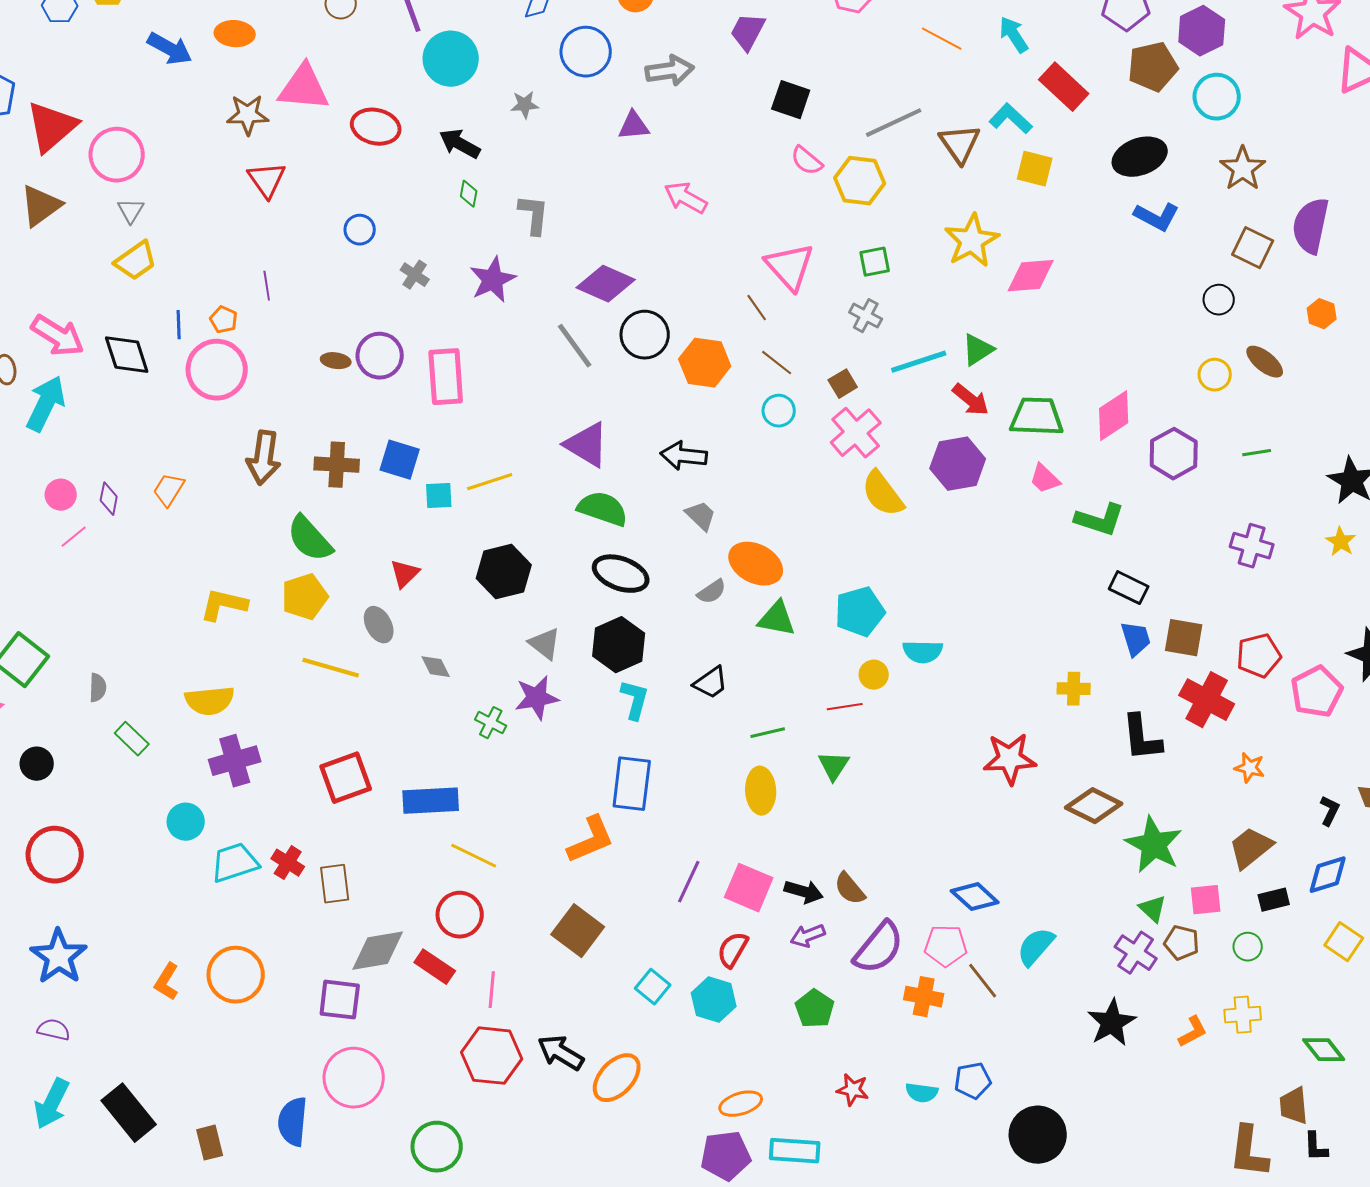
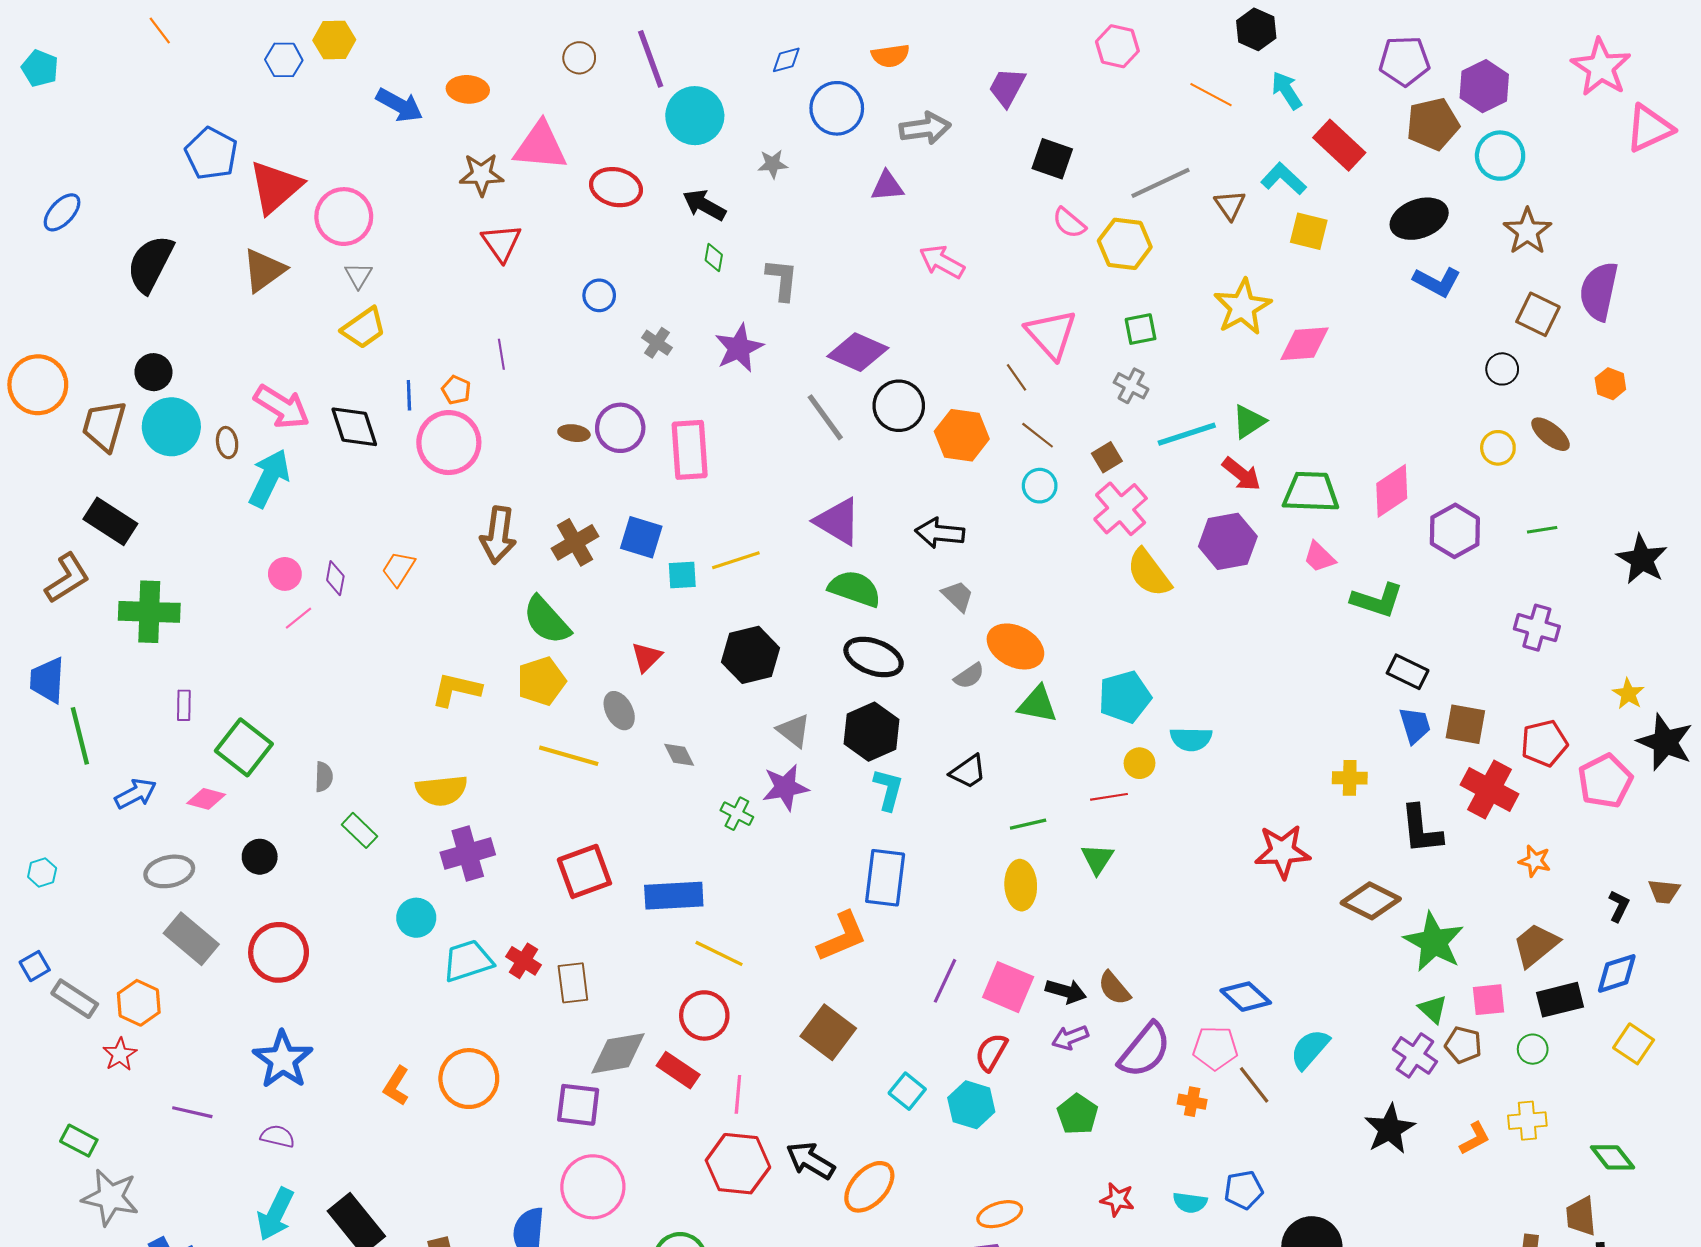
brown triangle: (960, 144) -> (1230, 205), size x0.7
brown cross: (337, 465) -> (575, 542), turned -33
yellow star: (1341, 542) -> (1628, 694), moved
black rectangle: (1274, 900) -> (1560, 1000), size x1.4
orange cross: (924, 997) -> (1192, 1102), size x0.7

